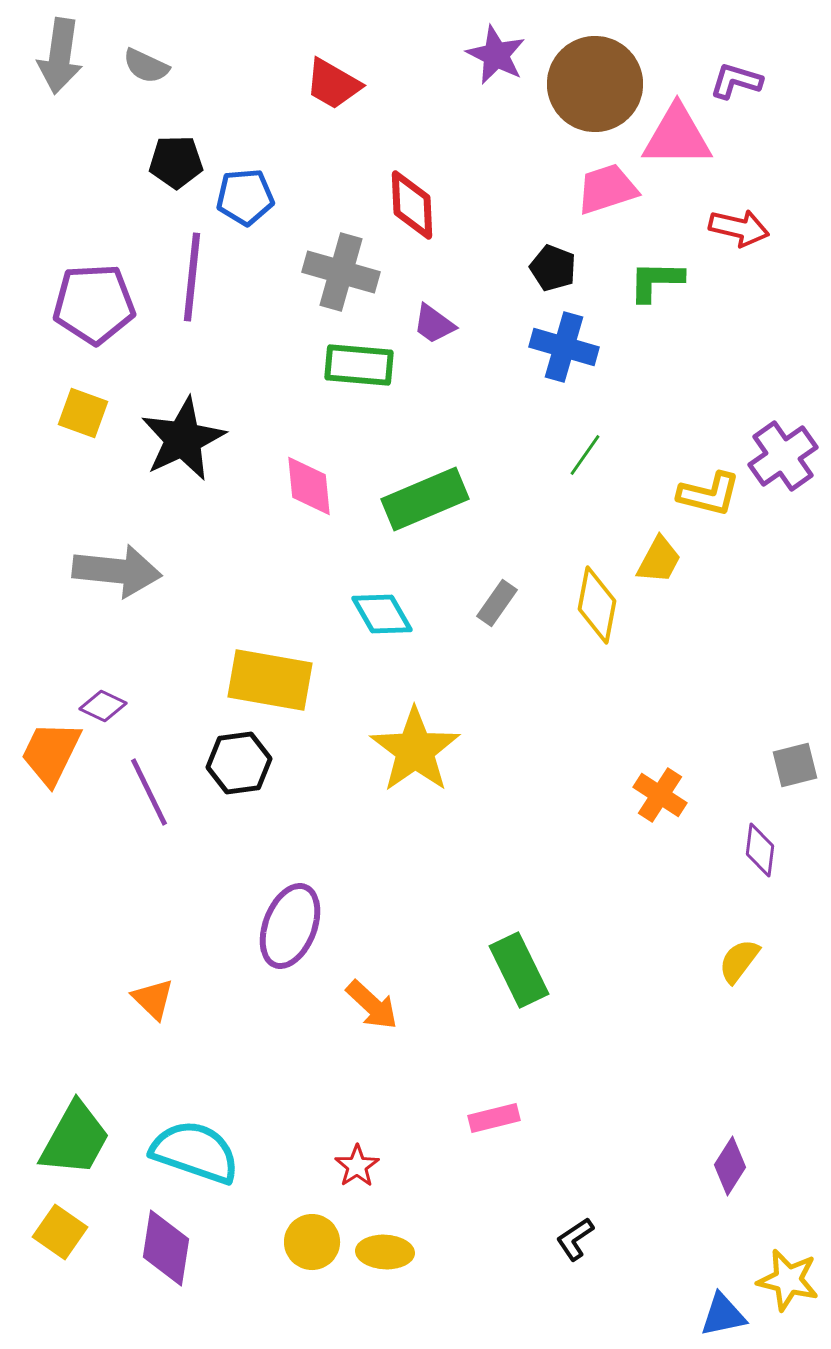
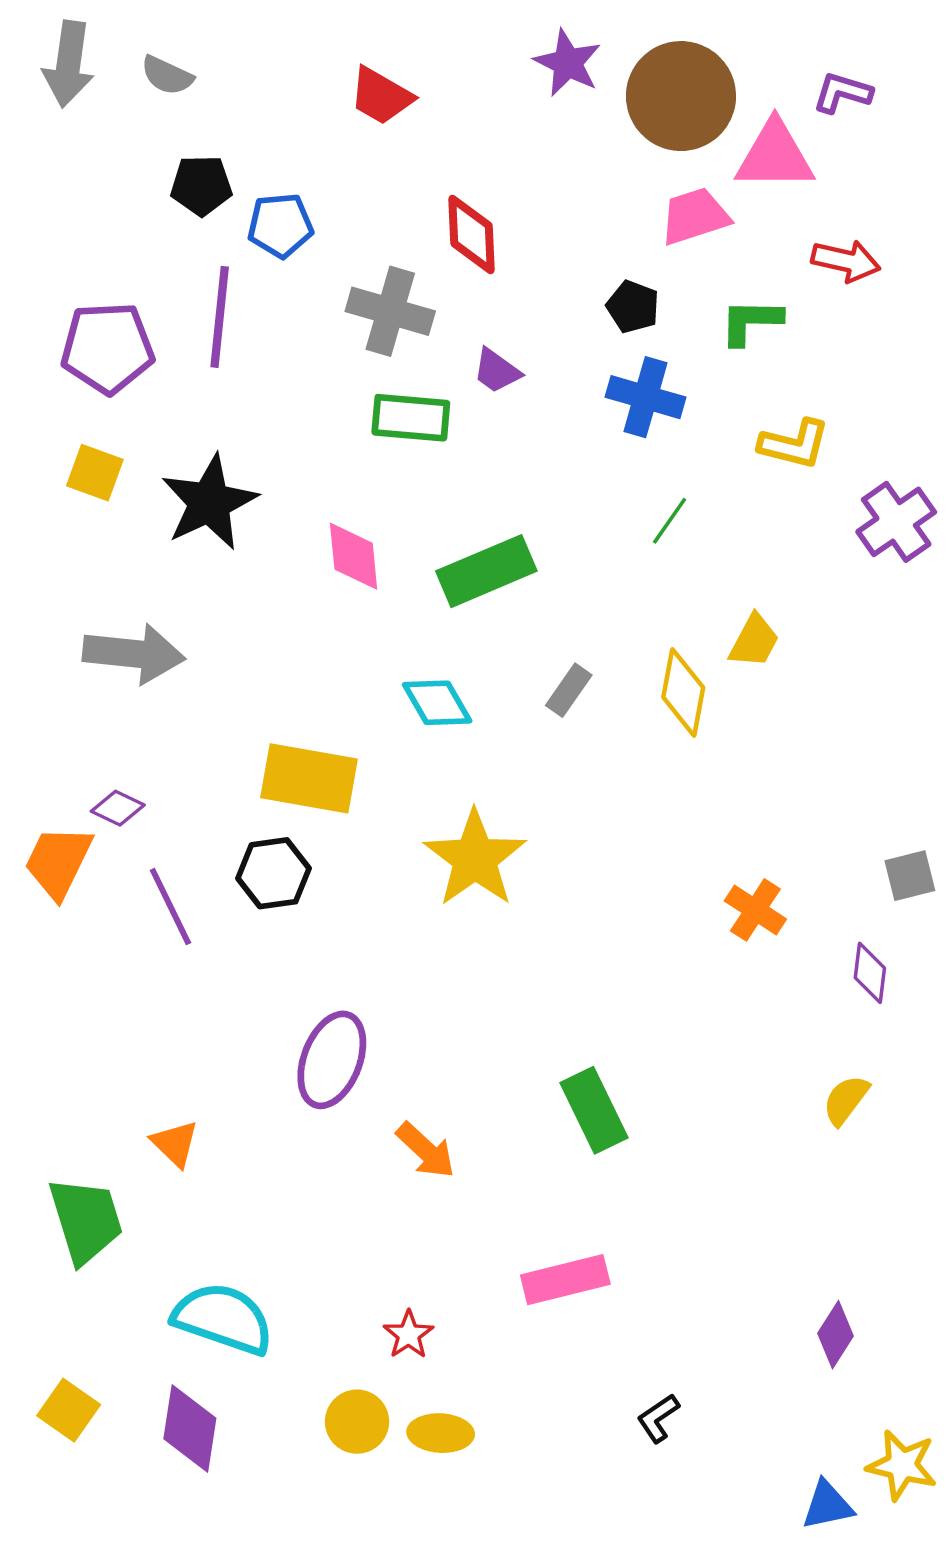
yellow L-shape: (709, 494) -> (794, 444), moved
pink rectangle: (494, 1118) -> (565, 1280), size x1.5
green trapezoid: (75, 1139) -> (86, 1220), moved, turned -46

